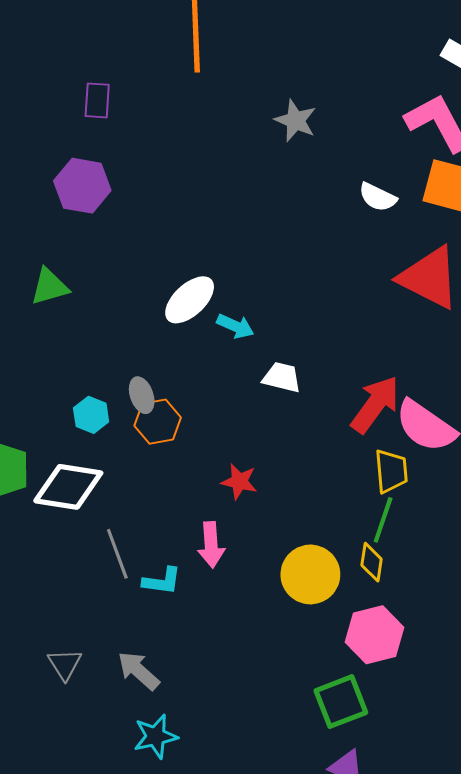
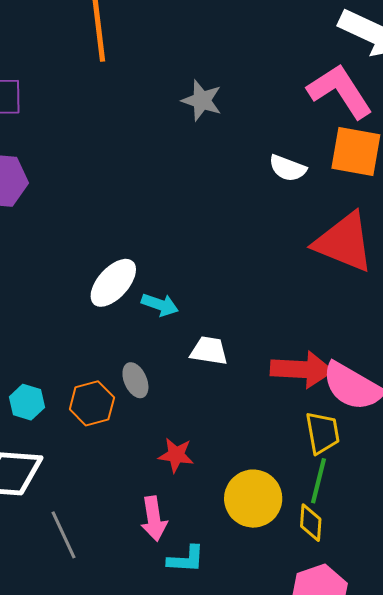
gray ellipse: (142, 395) -> (135, 380), moved
red arrow: (375, 404) -> (302, 369), turned 62
yellow circle: (310, 574) -> (253, 499), moved
cyan L-shape: (162, 581) -> (186, 559), moved

